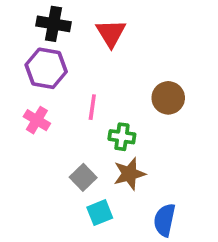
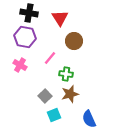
brown circle: (168, 98) -> (74, 41), moved
pink line: (92, 107) -> (50, 58), turned 32
blue semicircle: (165, 220) -> (89, 119), turned -36

